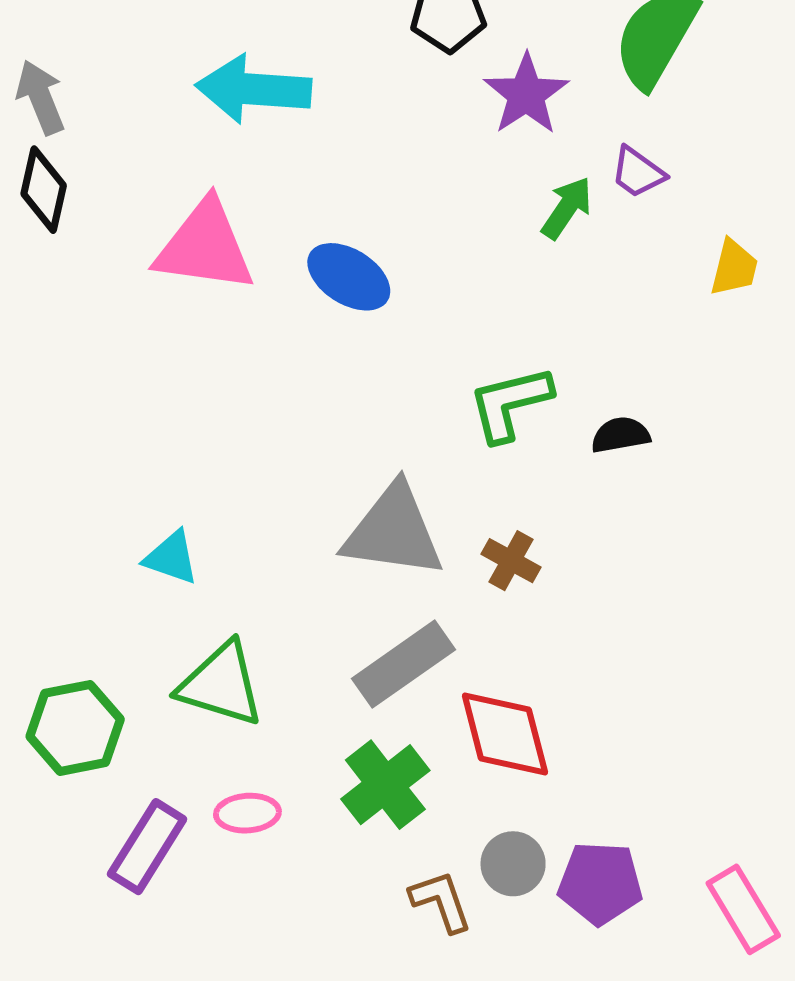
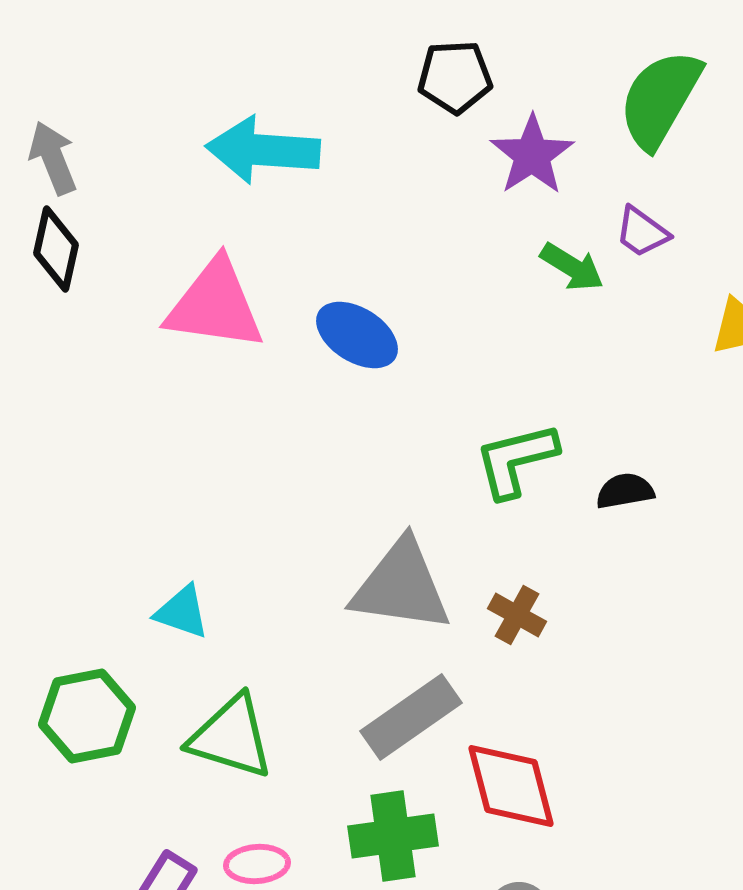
green arrow: (567, 208) -> (572, 267), turned 88
green hexagon: (75, 728) -> (87, 716), moved
green cross: (385, 785) -> (393, 836), turned 30

